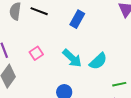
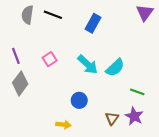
green line: (119, 84) -> (137, 92), turned 32

